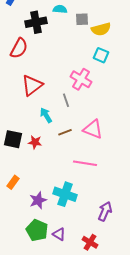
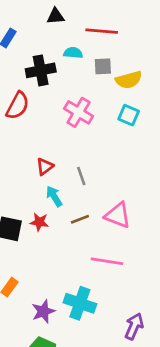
pink cross: (81, 79) -> (79, 112), moved
red triangle: (32, 85) -> (45, 167), moved, size x0.6
red star: (35, 142) -> (39, 222), moved

